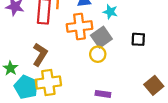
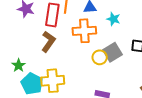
gray square: (101, 37) -> (113, 52), moved
brown L-shape: (40, 55) -> (48, 42), moved

